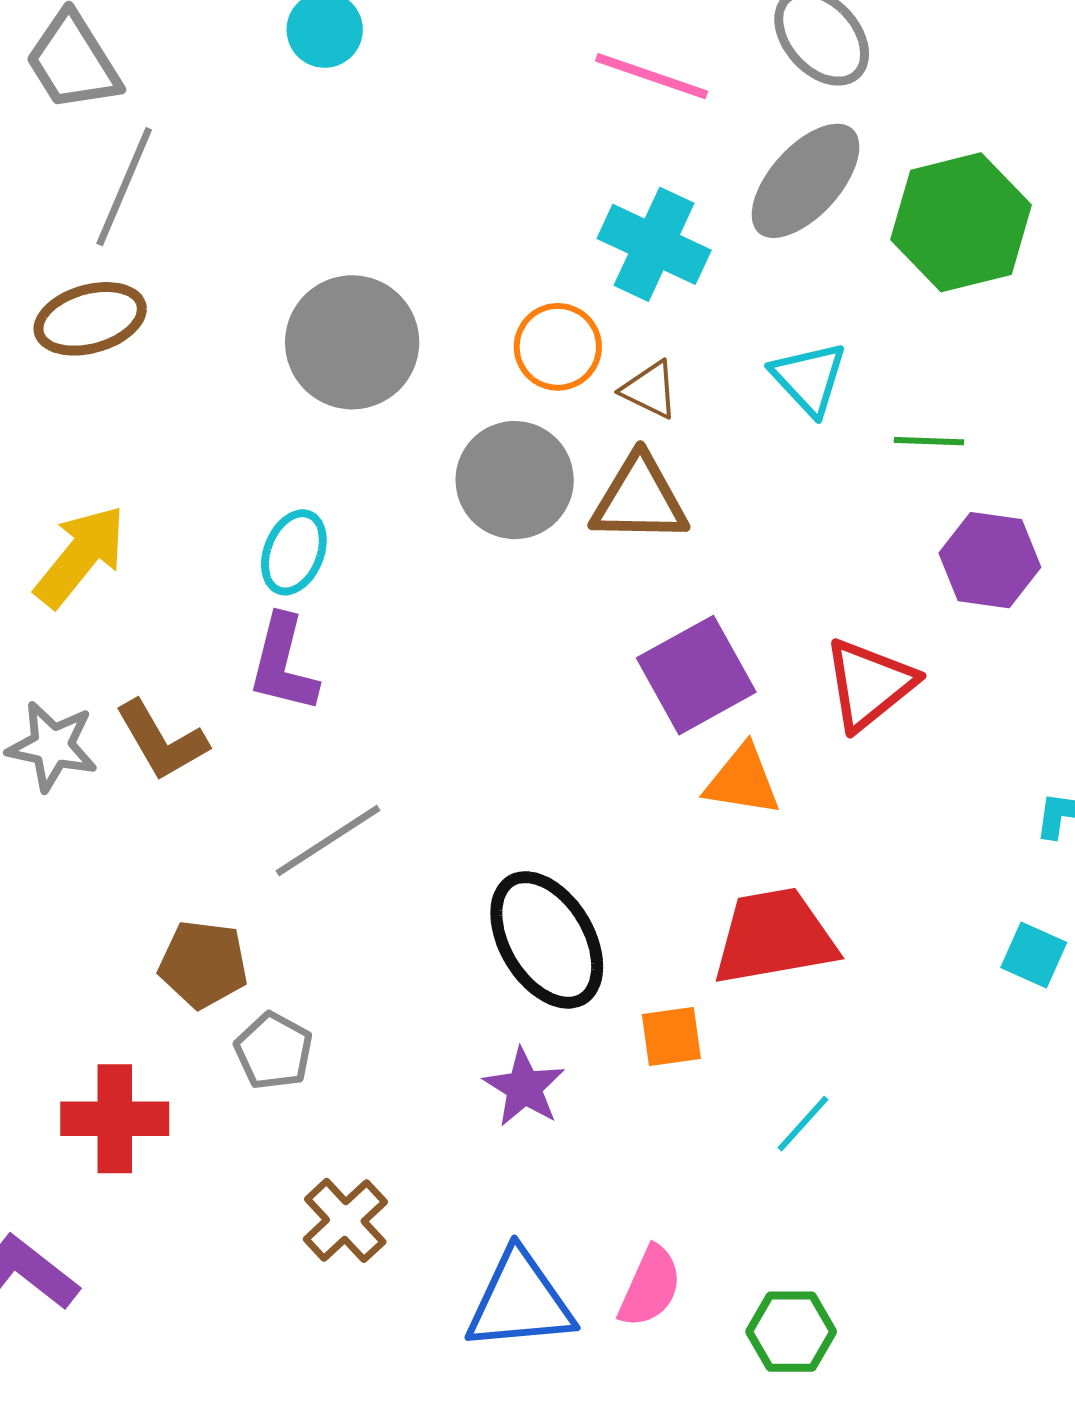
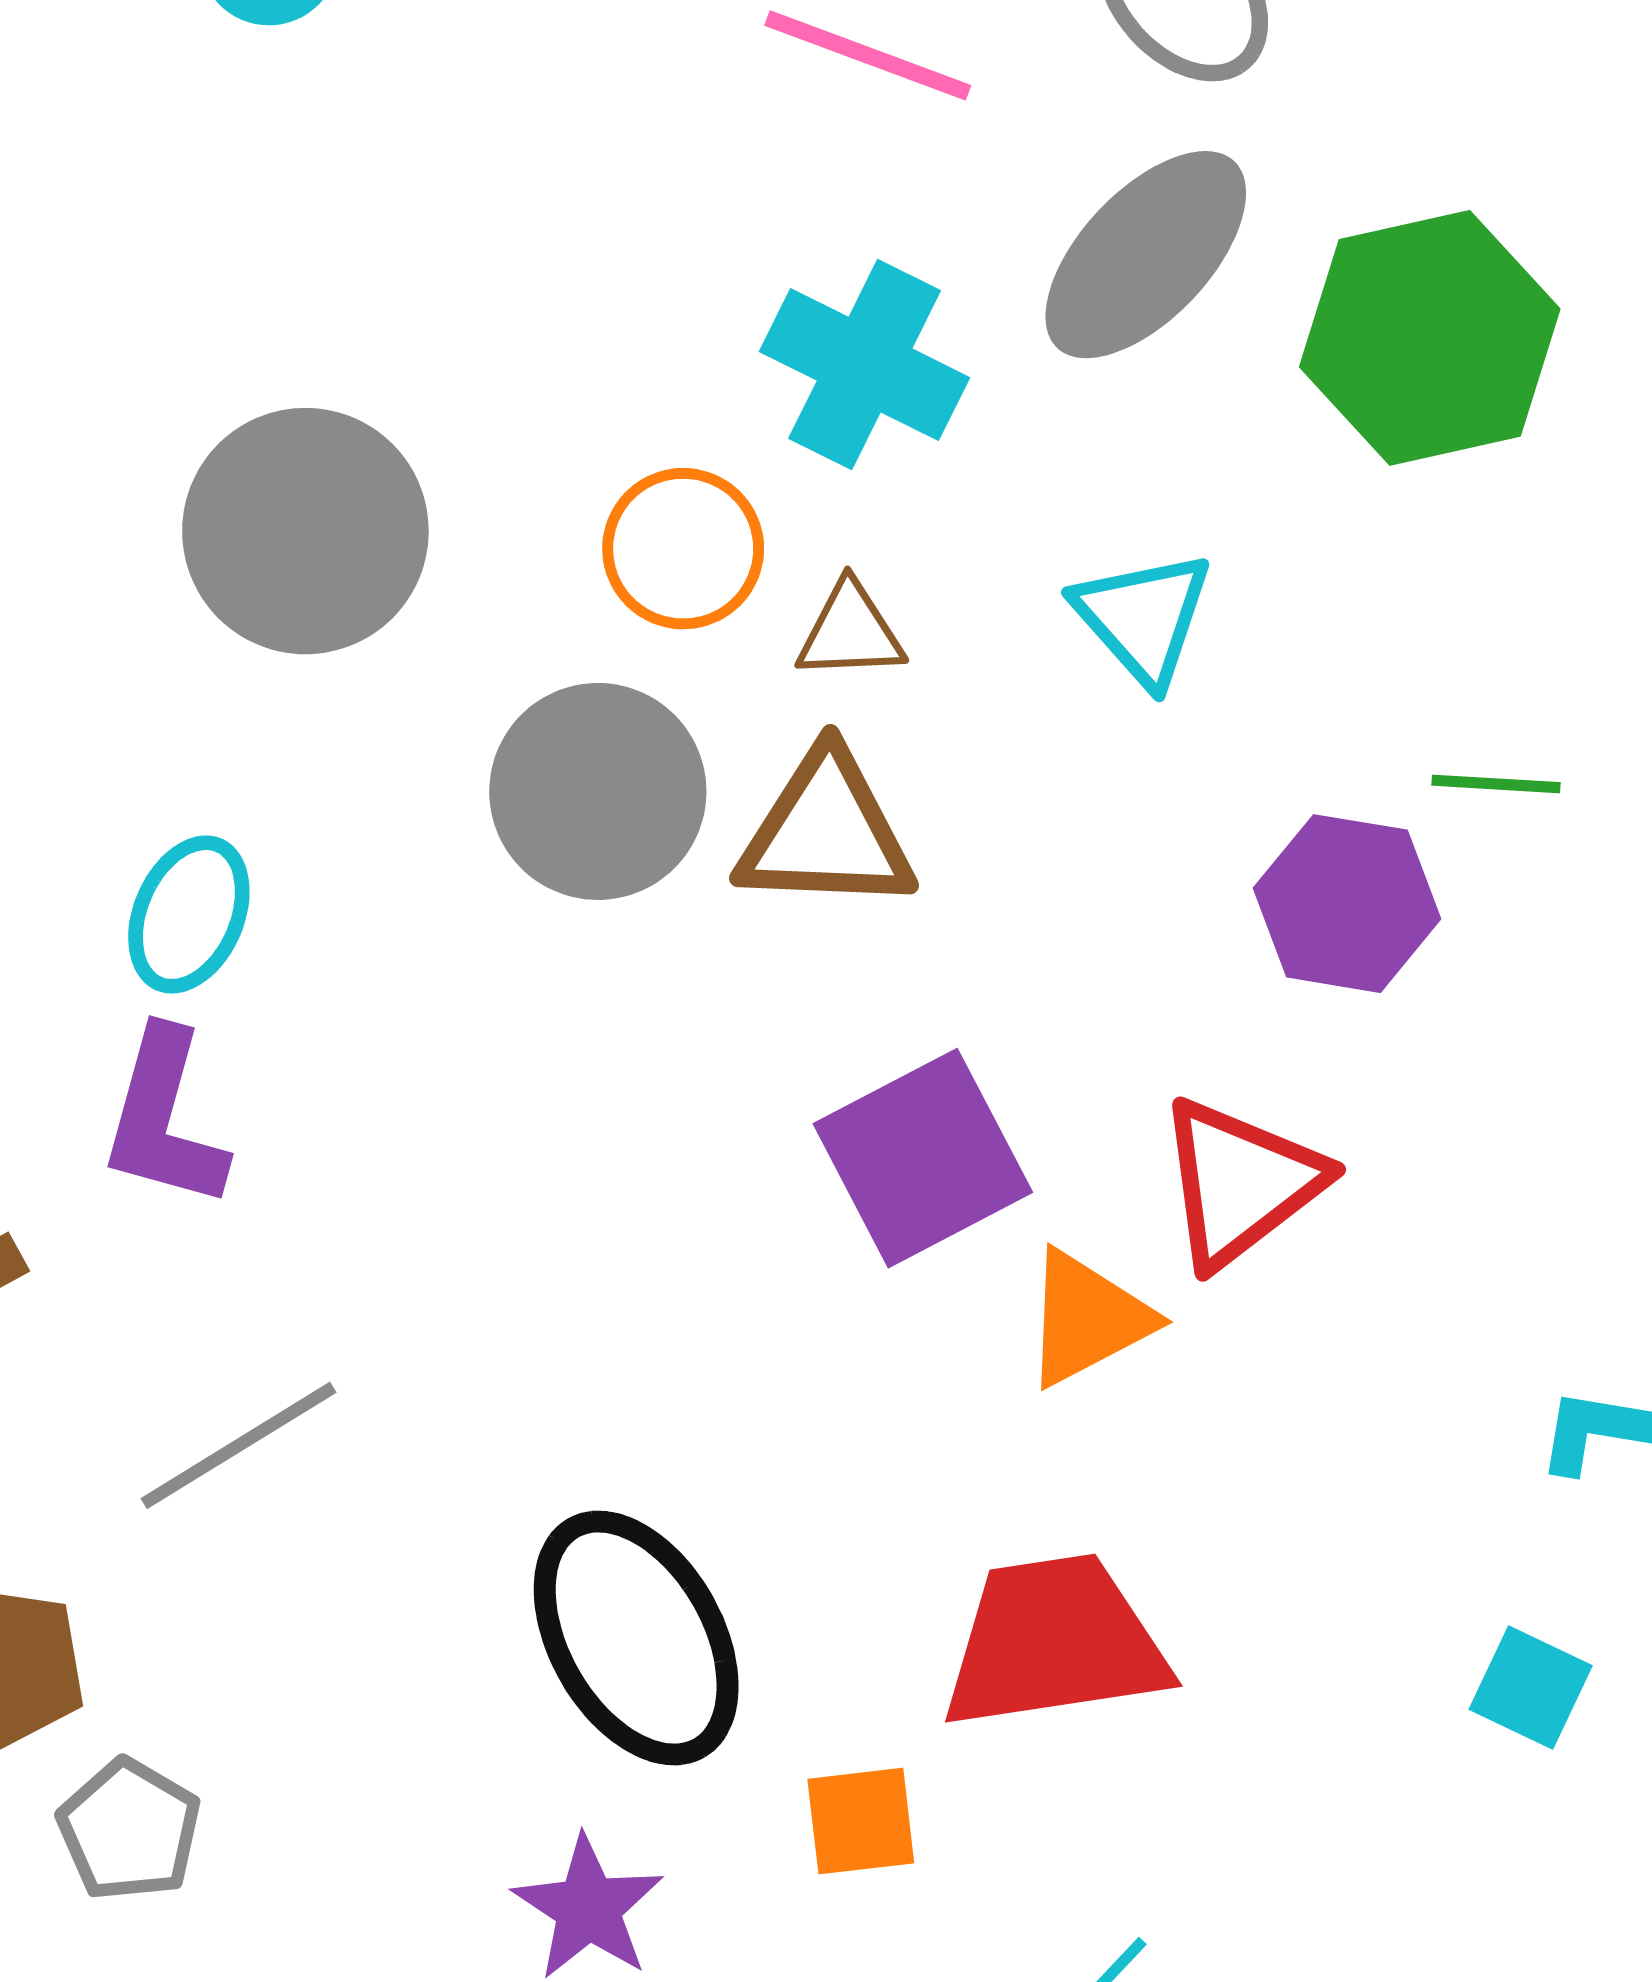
brown triangle: (650, 390) -> (850, 631), turned -30
green line: (929, 441) -> (1496, 784), moved
purple hexagon: (990, 560) -> (1347, 904), moved
orange triangle: (742, 781) -> (1087, 1318), moved, turned -38

